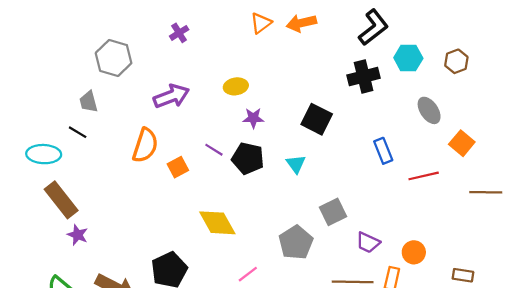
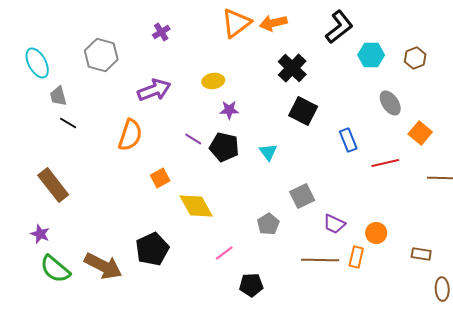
orange triangle: (261, 23) -> (236, 23), size x1.5
black cross: (364, 77) -> (292, 68), moved, turned -32
gray trapezoid: (88, 102) -> (58, 96), moved
black square: (317, 119) -> (303, 111), moved
cyan ellipse: (44, 154) -> (37, 63), moved, turned 60
orange square: (178, 167) -> (160, 178), moved
purple star: (78, 235) -> (40, 234), moved
gray pentagon: (296, 243) -> (268, 224), size x0.7

